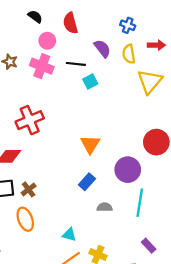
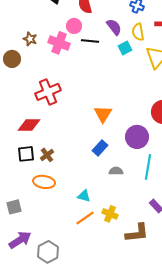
pink circle: (47, 41) -> (74, 26), moved
cyan square: (90, 82) -> (125, 48), moved
orange ellipse: (25, 219) -> (44, 182), turned -60

